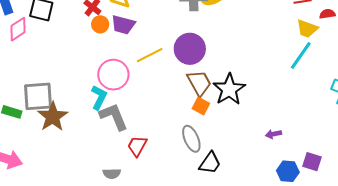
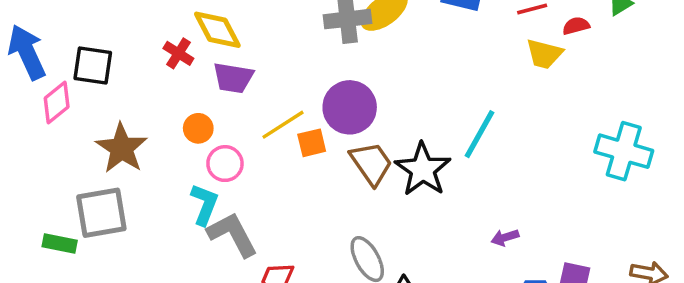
orange circle: (100, 24) -> (198, 128), moved
cyan line: (301, 56) -> (479, 134), moved
pink circle: (113, 75) -> (225, 164), size x0.7
orange square: (201, 106) -> (312, 143), moved, turned -36
brown star: (53, 117) -> (122, 148), moved

